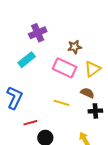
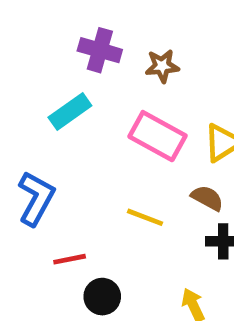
purple cross: (38, 33) -> (100, 50), turned 36
brown star: (75, 47) -> (162, 66), moved

